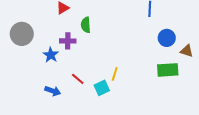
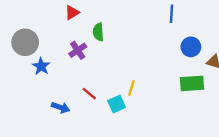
purple cross: (68, 41) -> (78, 50), turned -35
blue star: (51, 55) -> (41, 66), moved

